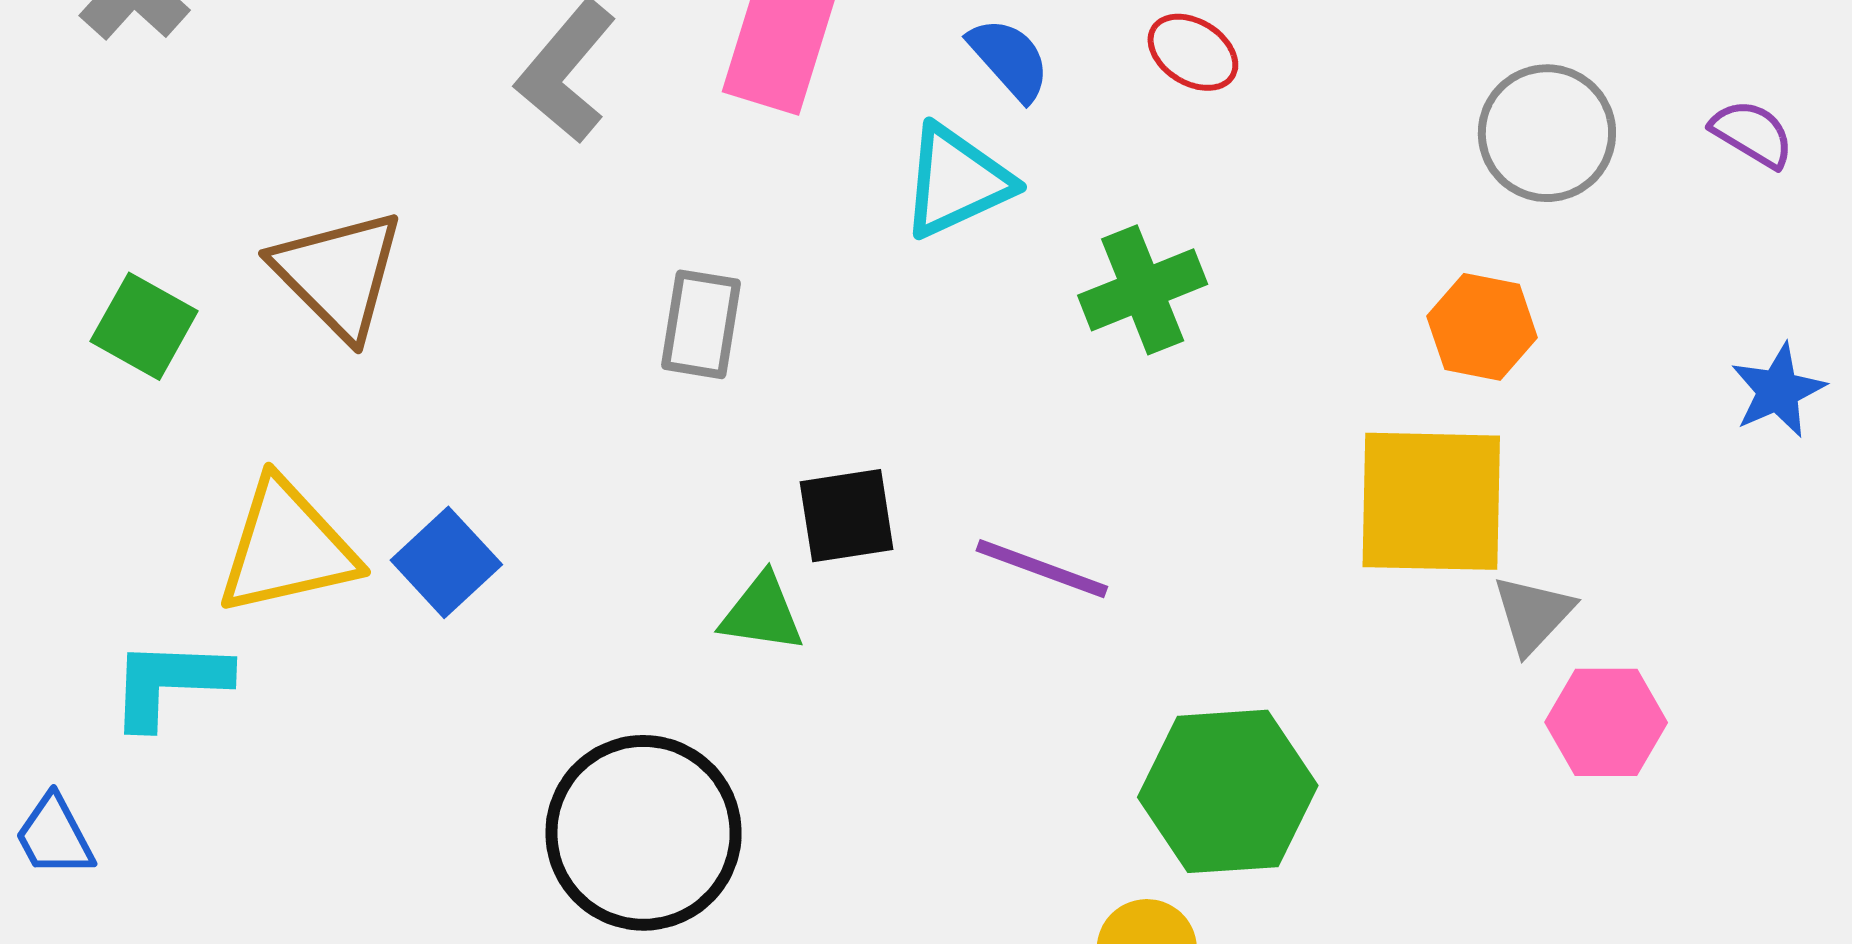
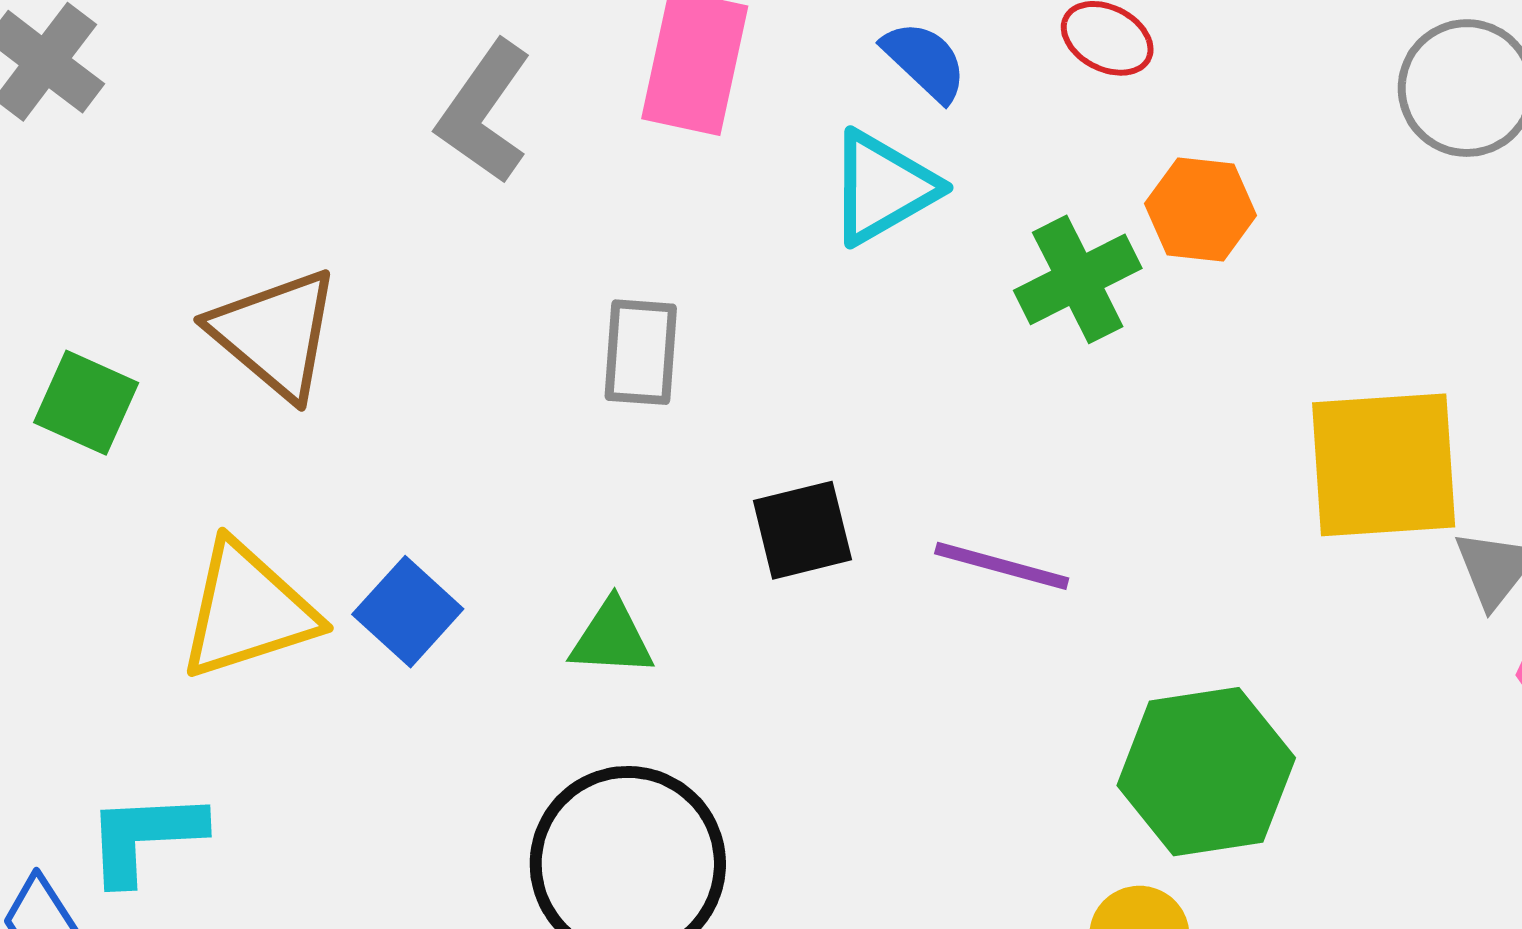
orange hexagon: (1482, 327) -> (1201, 209), moved
green triangle: (762, 613) -> (612, 638), moved
cyan L-shape: (169, 683) -> (145, 837), moved

